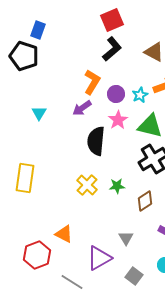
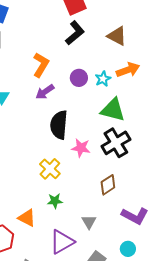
orange L-shape: (92, 82) -> (41, 65), moved
pink star: (118, 120) -> (81, 148), moved, turned -30
green star: (117, 186) -> (55, 201), moved

